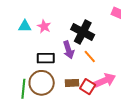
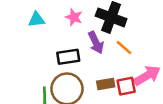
pink star: (44, 26) -> (74, 17), moved
red square: (88, 87) -> (126, 86), turned -35

